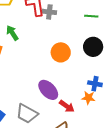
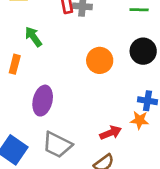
purple ellipse: (48, 90) -> (43, 101), moved, turned 60
red arrow: (67, 106) -> (111, 133), turned -56

